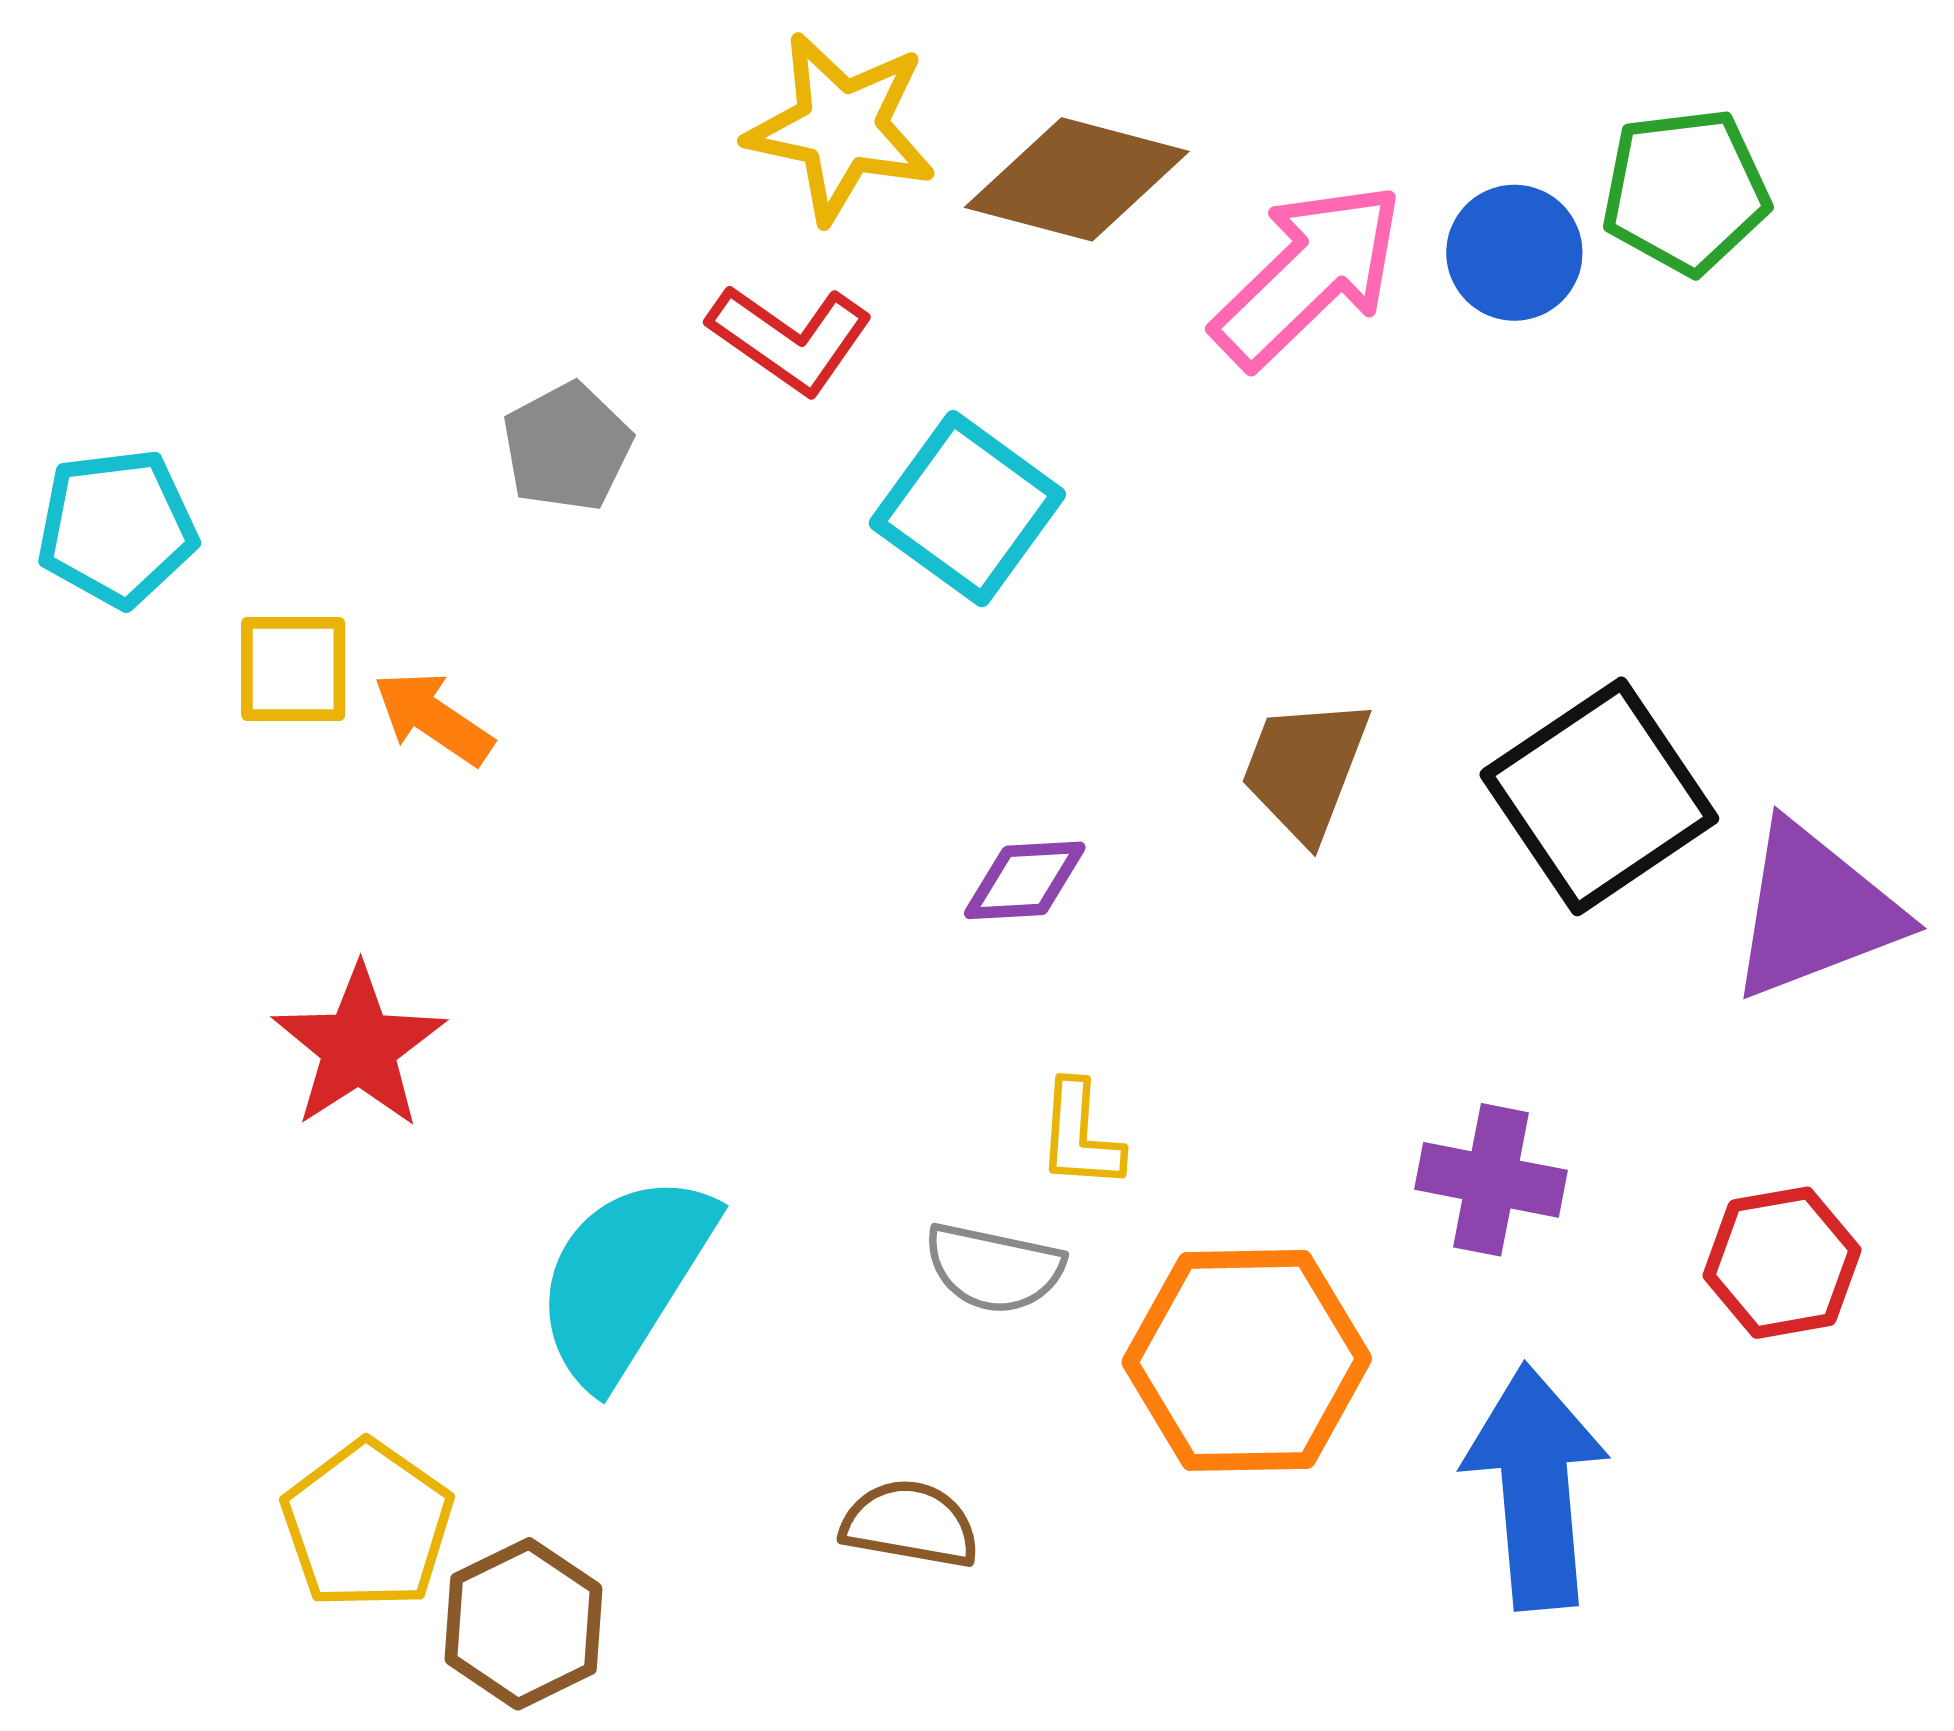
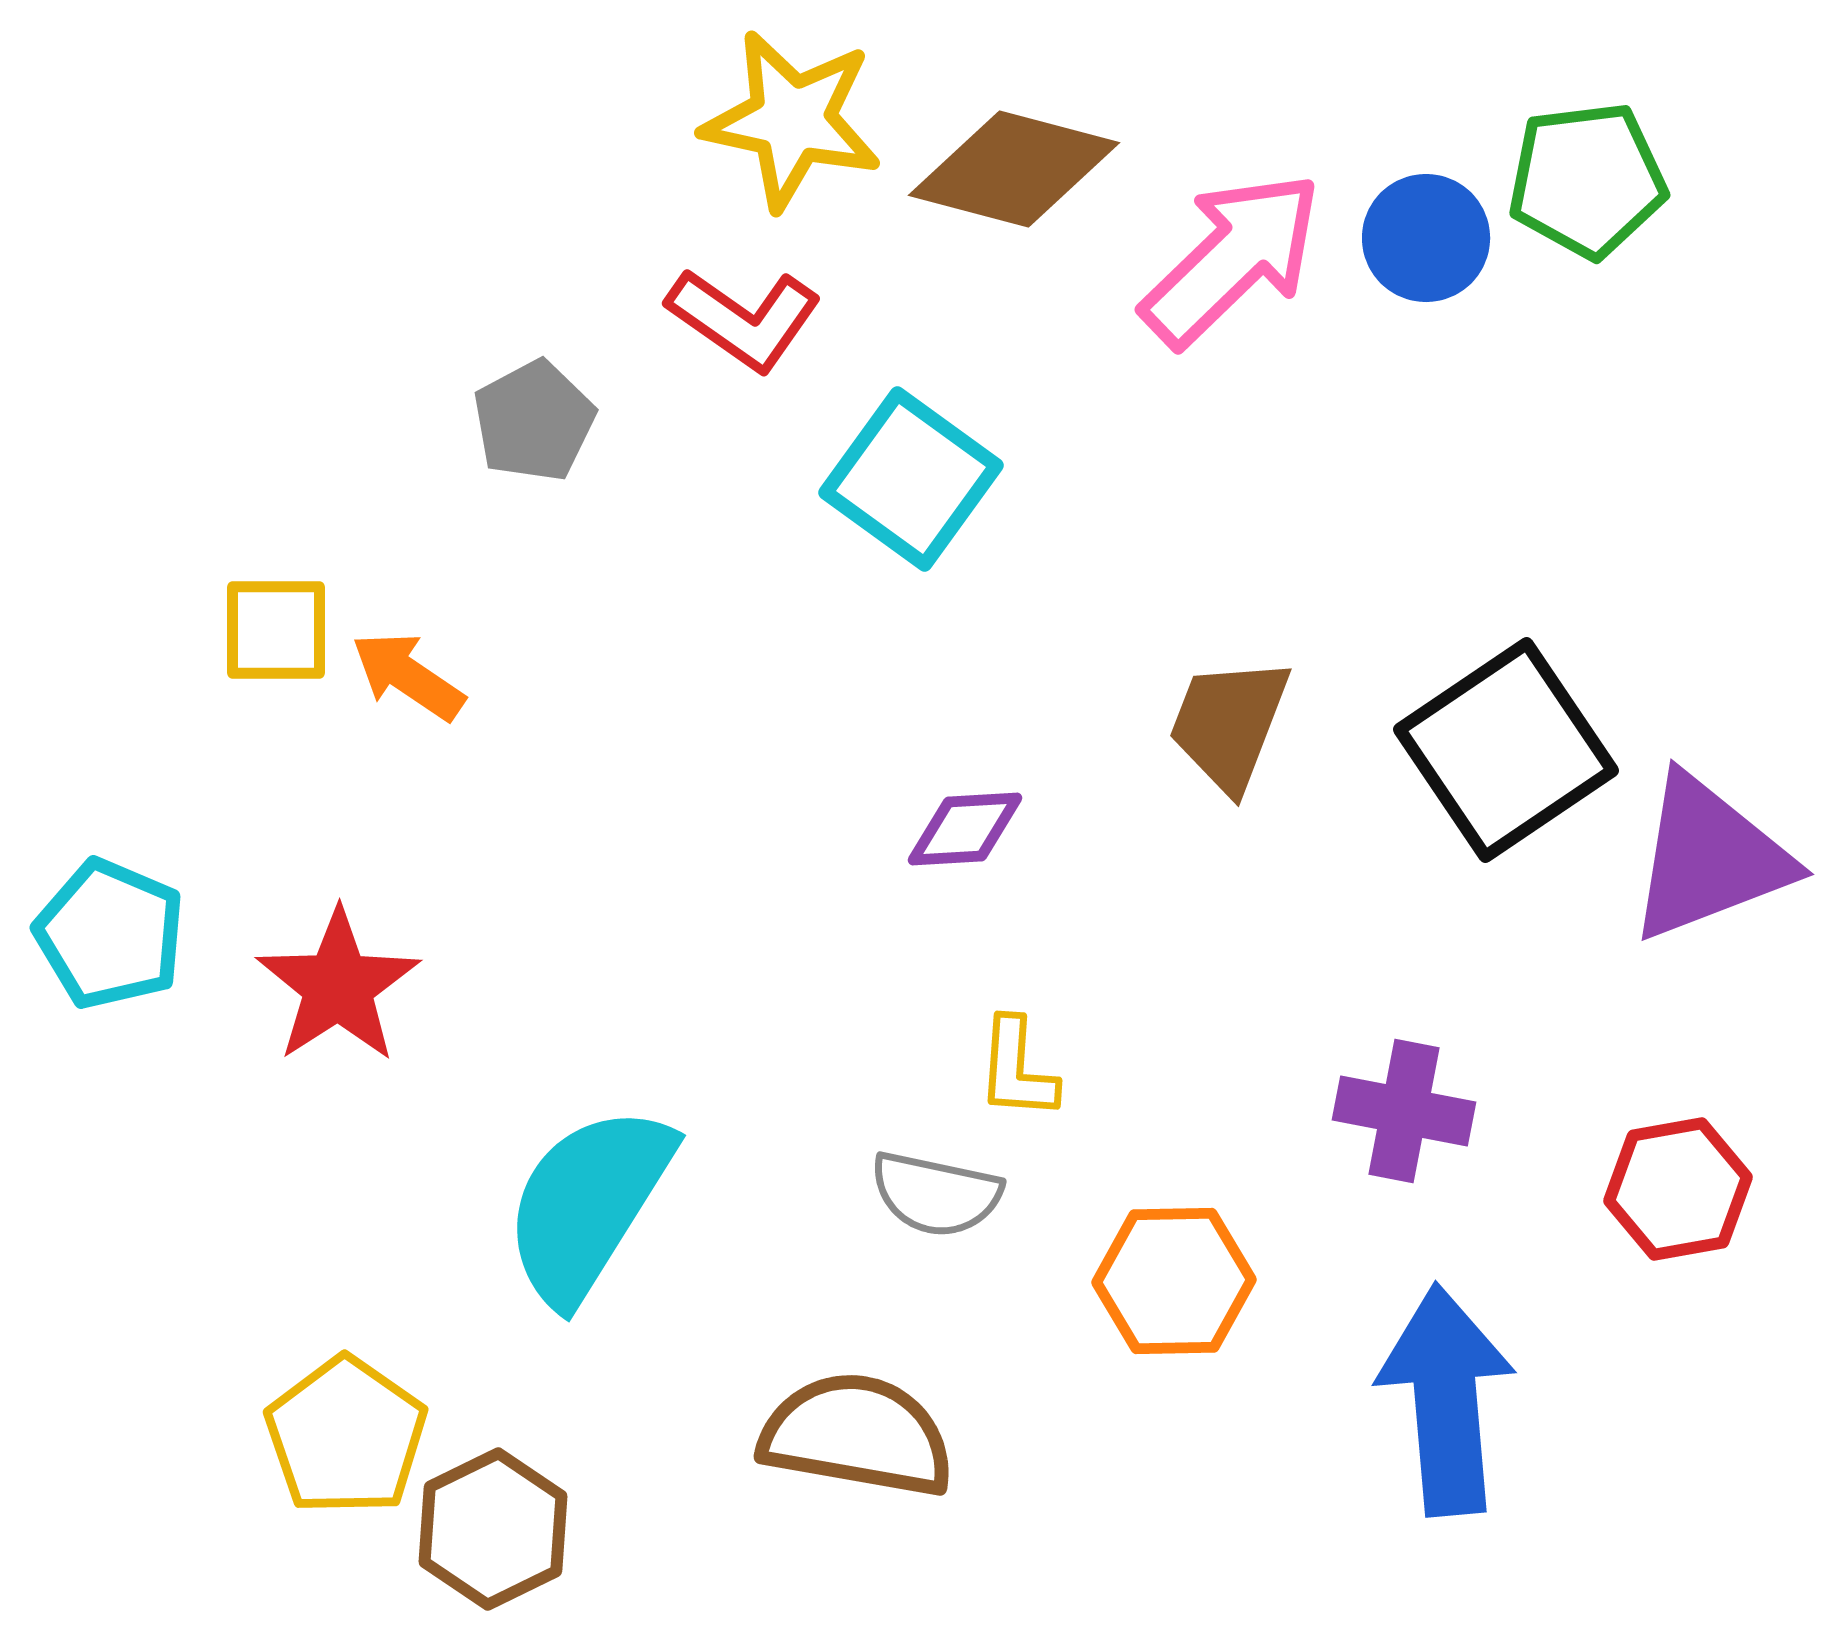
cyan pentagon: (117, 528) -> (110, 934), moved, turned 30
orange hexagon: (1247, 1360) -> (1174, 1281), size x0.7
brown semicircle: (910, 1524) -> (857, 1435), size x1.5

